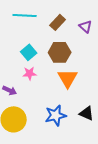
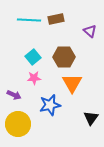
brown rectangle: (58, 22) -> (56, 19), moved, turned 35
black triangle: (87, 113) -> (91, 118), turned 42
blue star: (56, 115) -> (50, 105), moved

